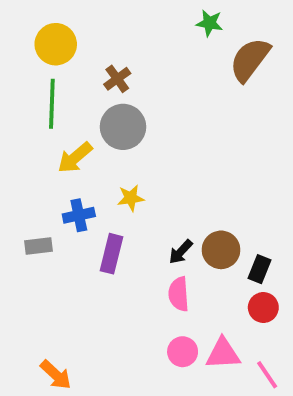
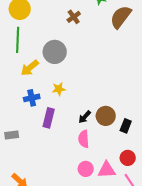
brown cross: (117, 79) -> (74, 17), moved
gray rectangle: (38, 246) -> (12, 135), moved
red circle: (263, 308) -> (128, 158), moved

